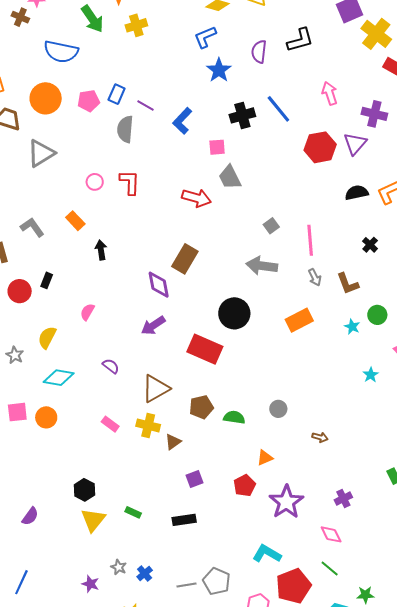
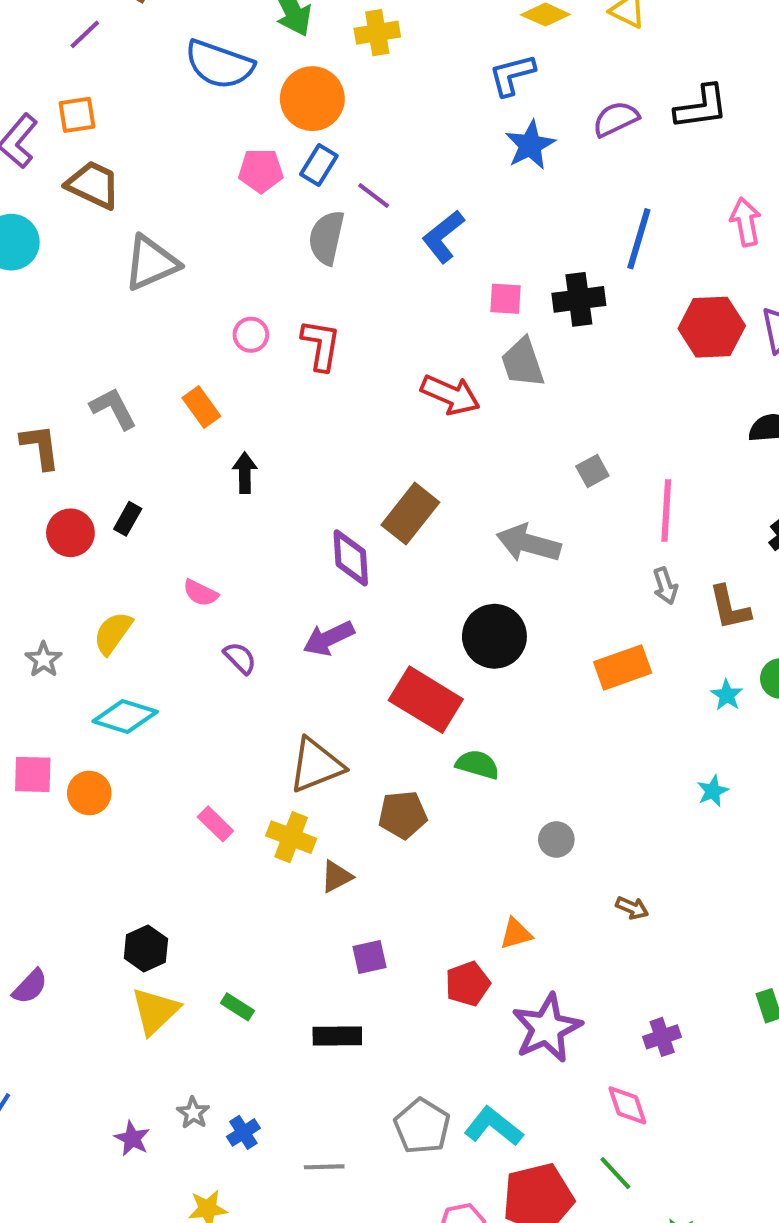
purple semicircle: (259, 52) -> (616, 119), turned 50
orange circle: (46, 98) -> (312, 99), moved
blue line: (278, 109) -> (639, 239), turned 48
black cross: (242, 115) -> (579, 299), moved
gray arrow: (262, 266) -> (529, 543), moved
pink semicircle: (87, 312) -> (201, 593), turned -102
purple semicircle: (111, 366) -> (240, 658), moved
cyan star: (371, 375) -> (713, 791), moved
green semicircle: (234, 417) -> (478, 765), moved
gray pentagon: (217, 581) -> (422, 1126), moved

